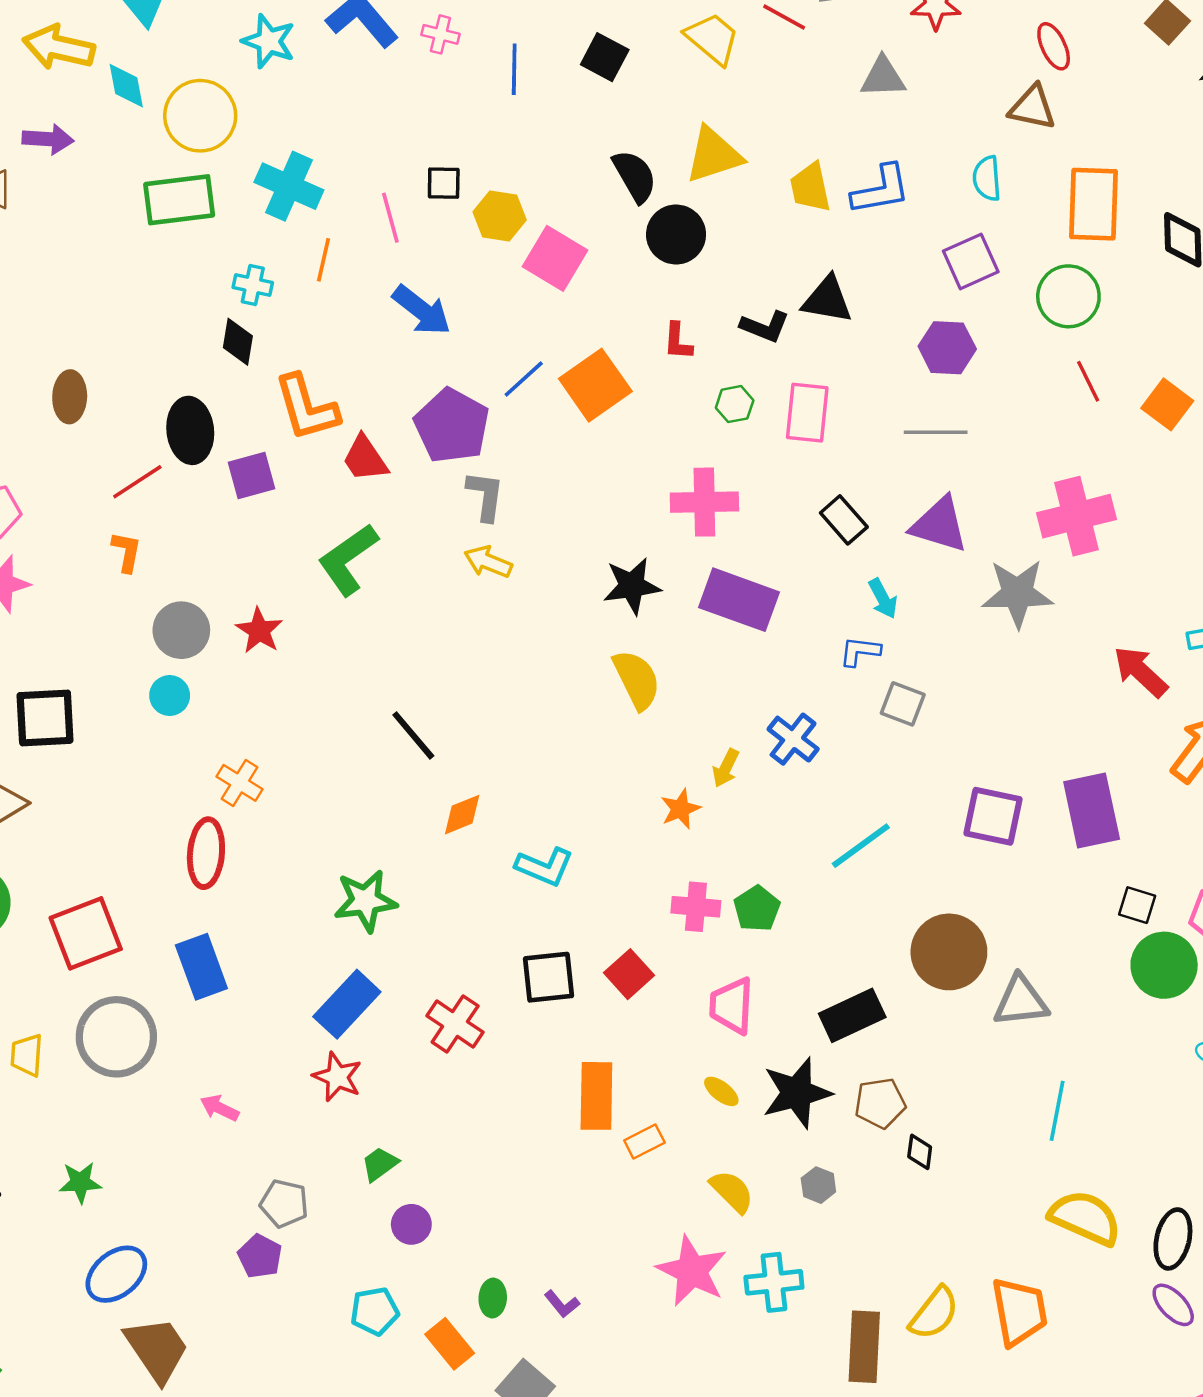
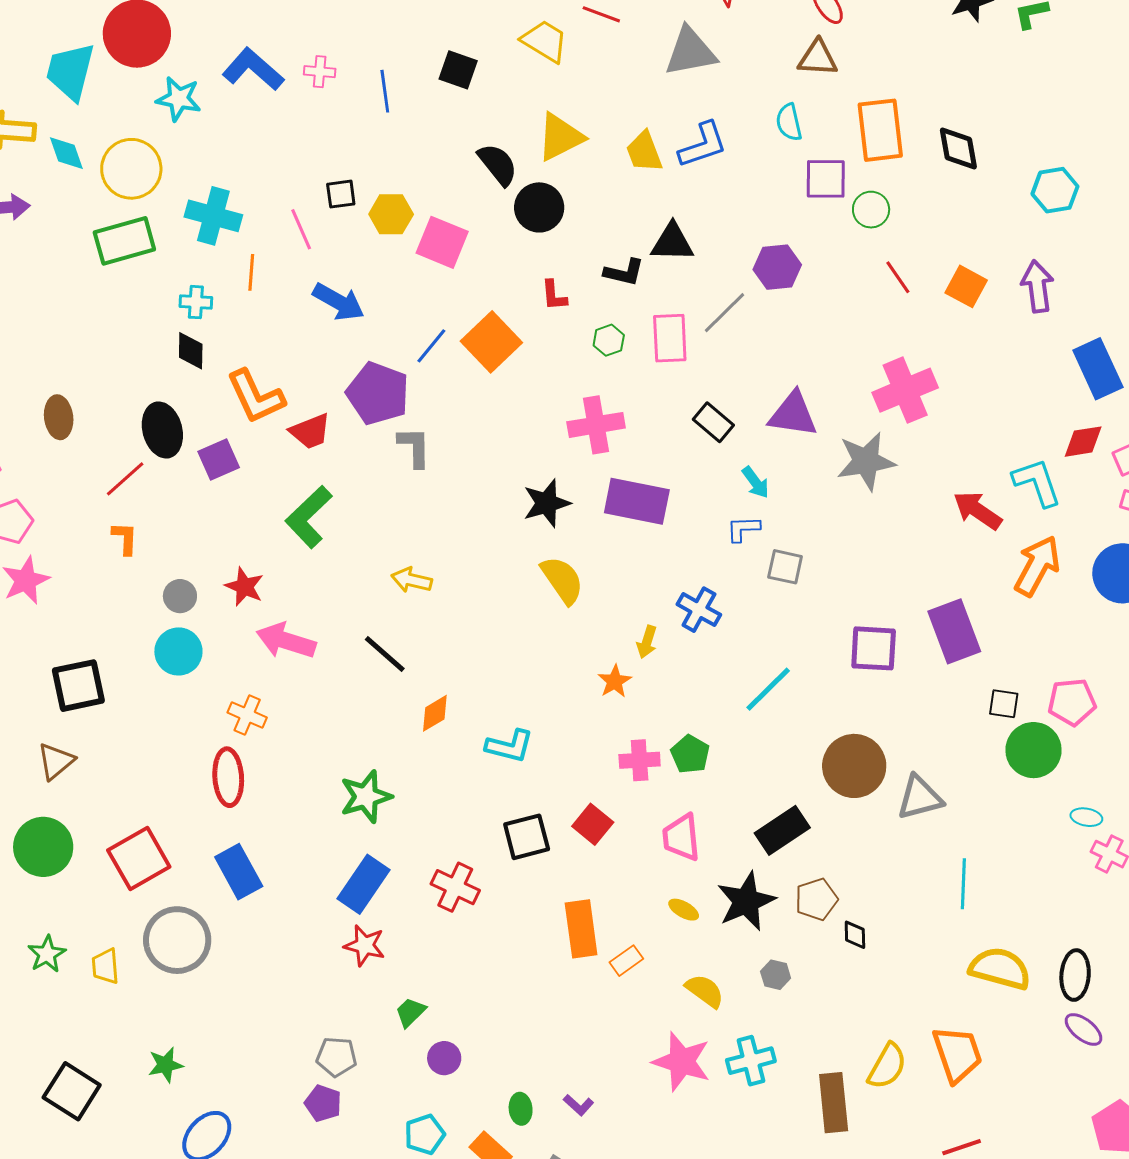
gray triangle: (883, 77) -> (690, 52), size x1.4
purple square: (971, 261) -> (826, 179), moved, turned 33
green circle: (1068, 296) -> (871, 210), size x0.7
gray line: (936, 432) -> (725, 313), moved, turned -36
red trapezoid: (365, 458) -> (310, 431), turned -69
yellow arrow: (488, 562) -> (412, 580), moved
gray circle: (181, 630) -> (180, 596), size x0.7
cyan circle: (170, 696) -> (178, 651), size x1.4
pink arrow: (219, 1108) -> (286, 641), moved, size x1.8

